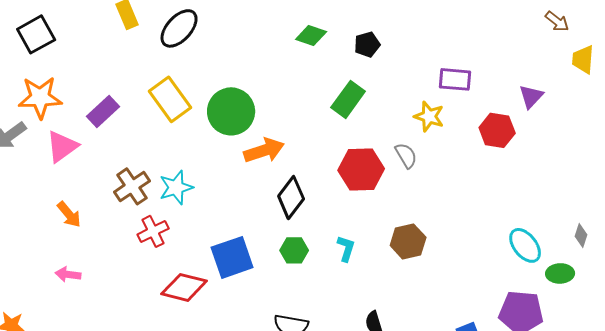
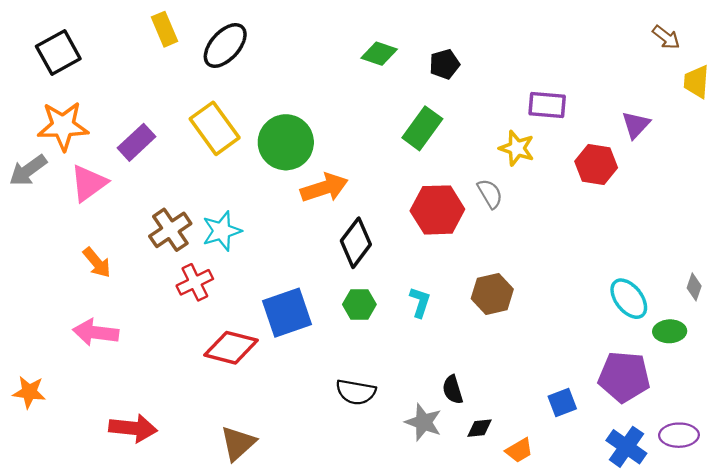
pink arrow: (68, 274) -> (96, 332), size x1.5

